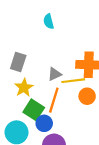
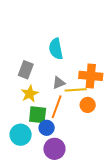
cyan semicircle: (49, 21) -> (56, 49), moved, size x1.5
green square: (34, 110) -> (38, 115), turned -30

